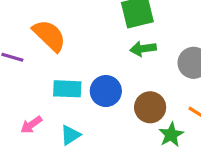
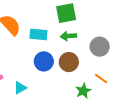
cyan rectangle: (67, 89) -> (38, 34), moved
brown circle: (150, 107) -> (69, 62), moved

